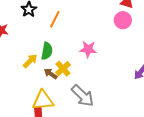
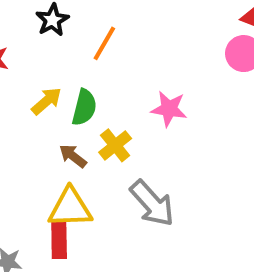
yellow arrow: (30, 61) -> (47, 101), moved
brown arrow: (51, 74) -> (73, 156), moved

